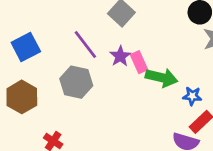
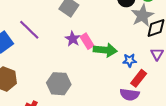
purple line: (85, 44) -> (29, 30), moved
gray hexagon: (76, 82) -> (59, 84), moved

